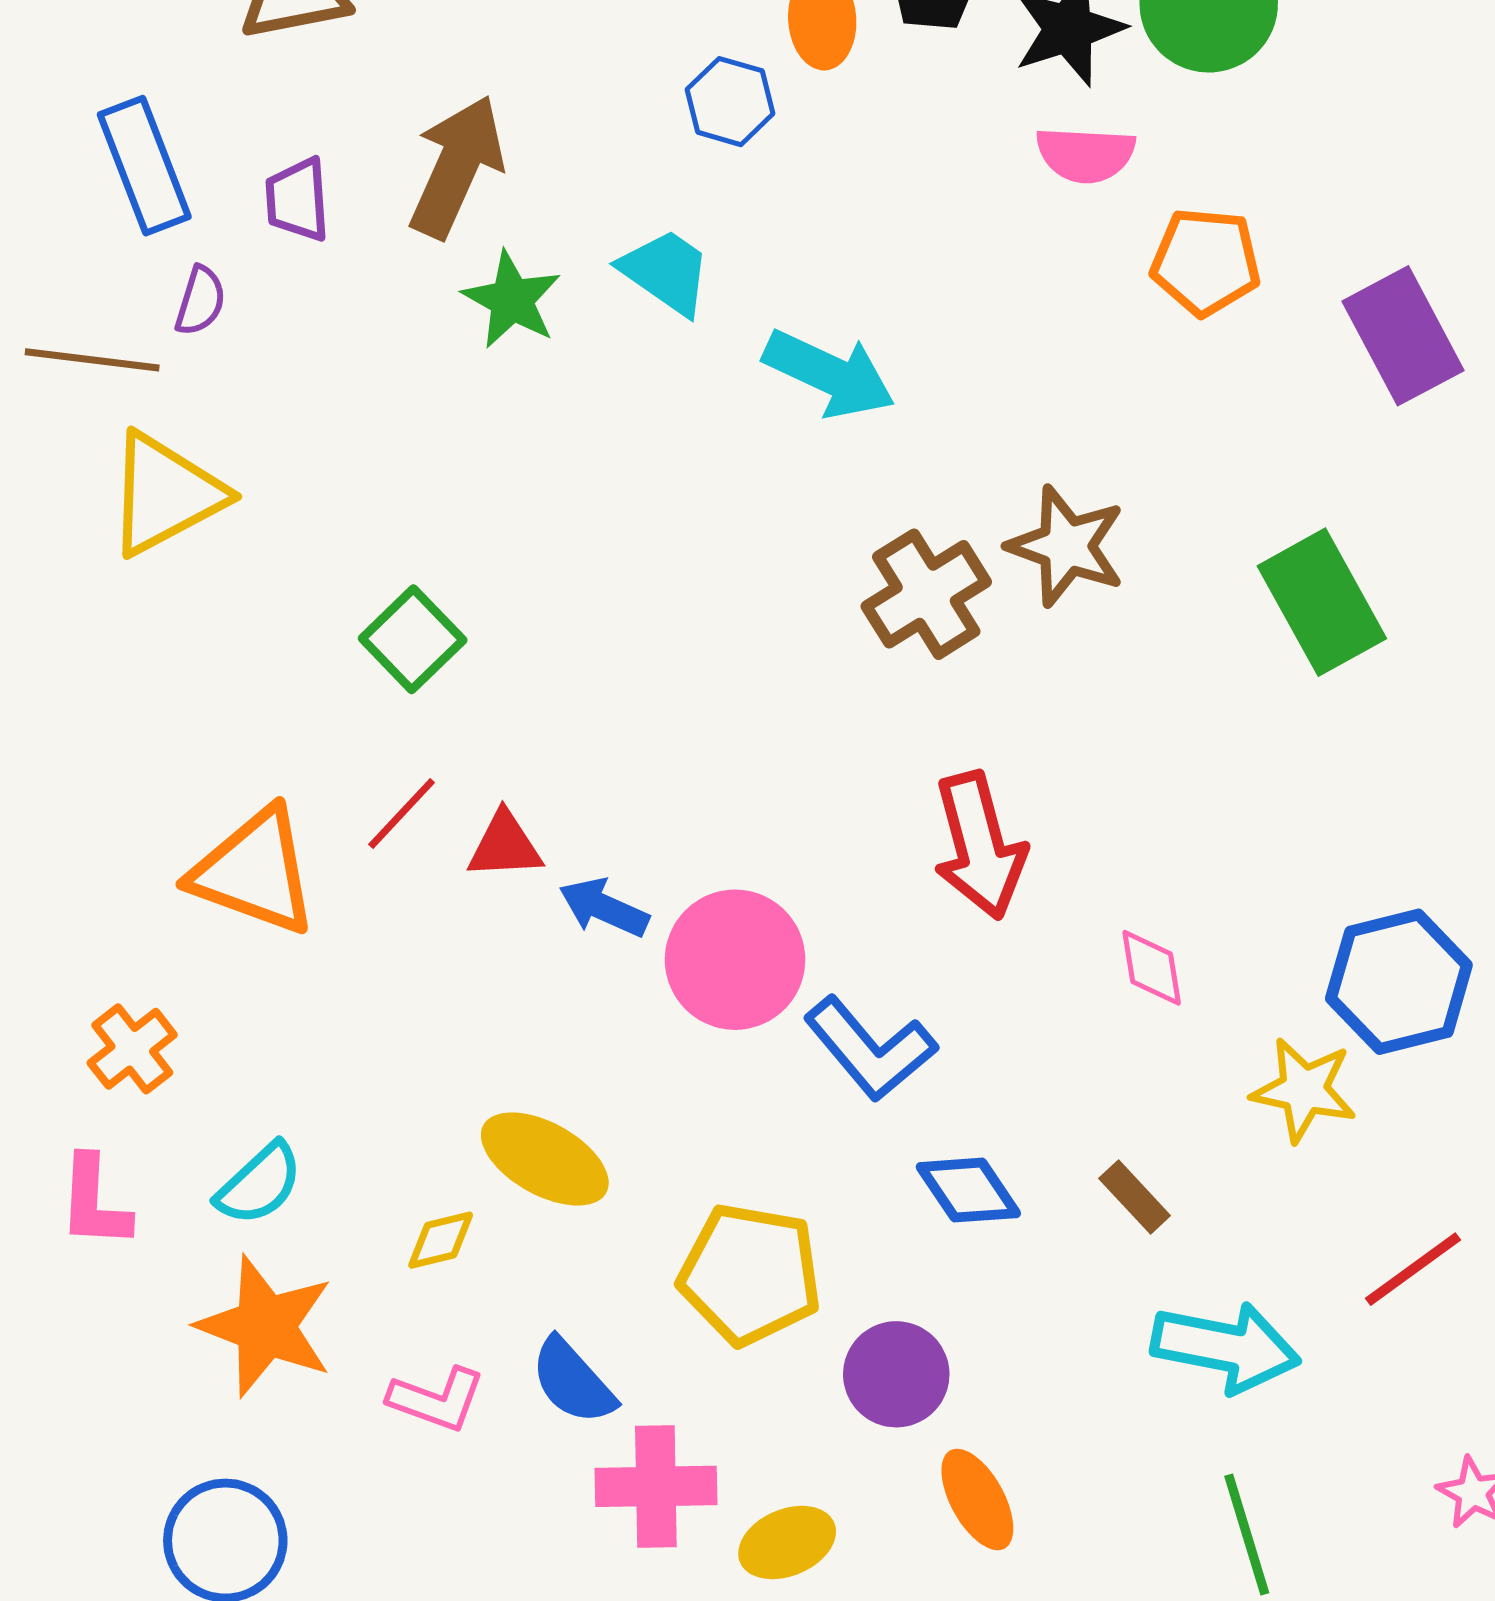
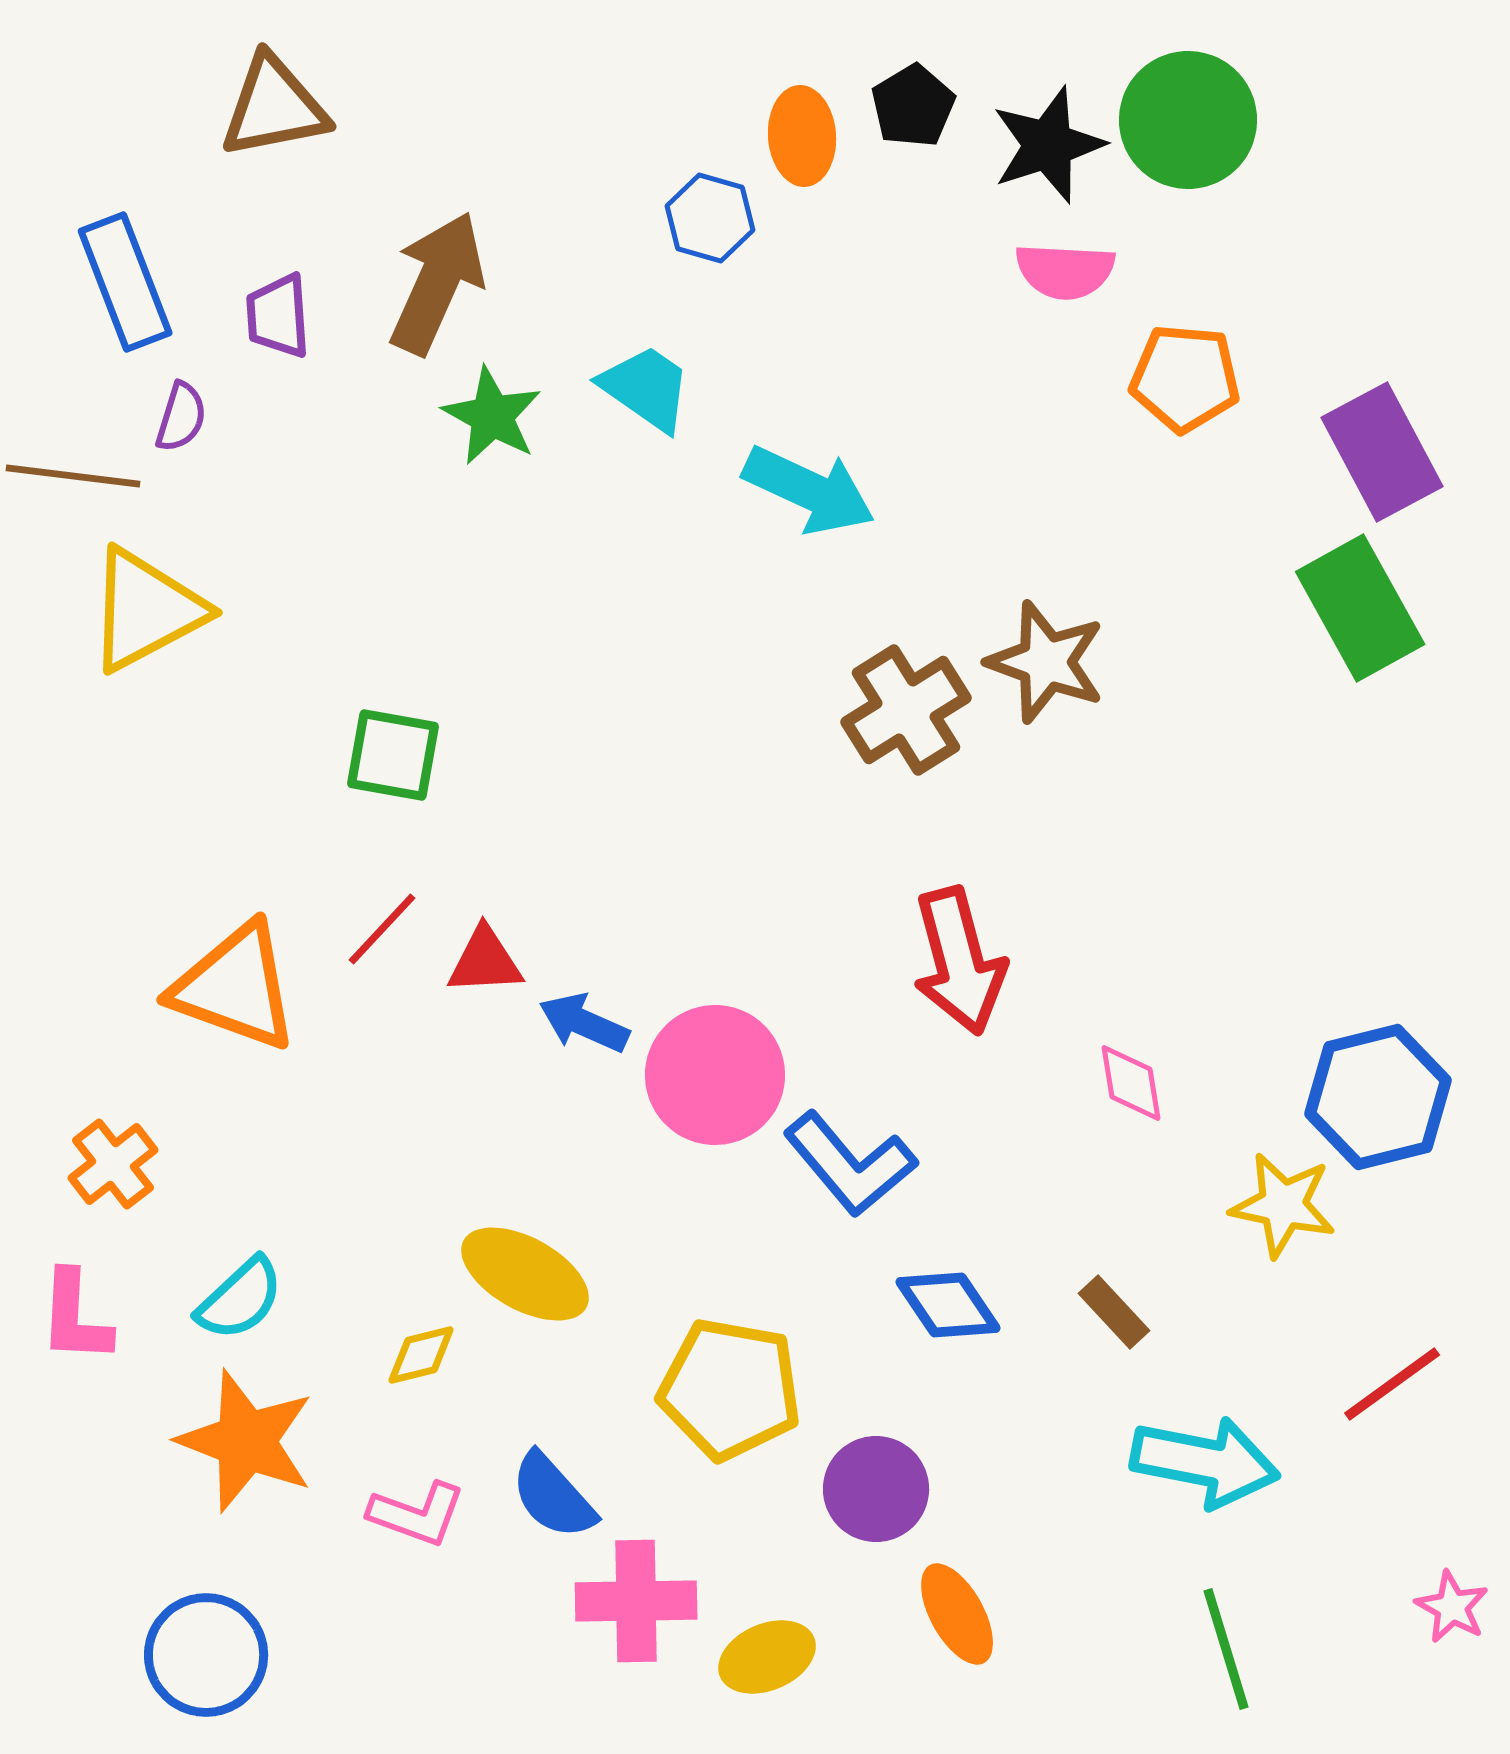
green rectangle: (1322, 602) -> (1360, 608), moved
green square: (413, 639) -> (393, 755), turned -36

